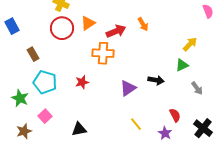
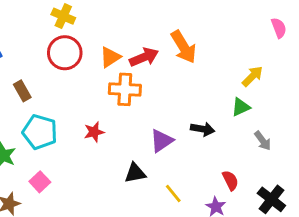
orange triangle: (88, 23) -> (110, 57), moved
orange arrow: (143, 24) -> (184, 47), size x1.6
black triangle: (79, 129) -> (135, 173), moved

